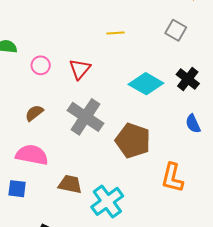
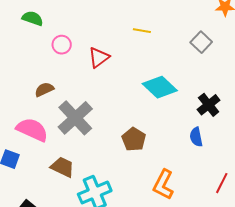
black cross: (188, 79) -> (209, 105), moved
gray cross: (85, 117) -> (75, 118), moved
brown pentagon: (133, 141) -> (134, 139), size x0.7

